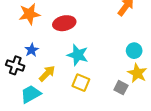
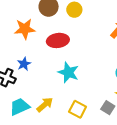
yellow arrow: (47, 73) -> (45, 105), moved
yellow square: (81, 83) -> (78, 109), moved

